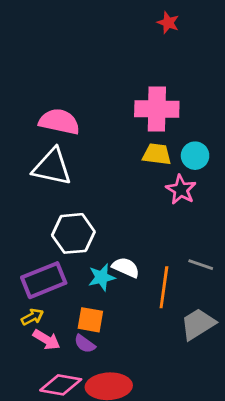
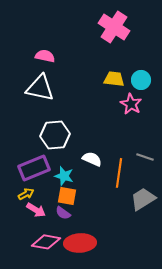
pink cross: (157, 109) -> (114, 27), moved, turned 32
pink semicircle: (59, 122) -> (45, 56), size x0.7
cyan star: (102, 277) -> (64, 176), moved, turned 30

